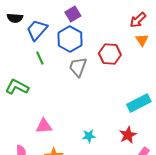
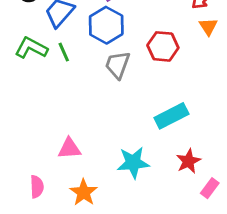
green L-shape: (17, 87) -> (31, 48), moved
cyan rectangle: (139, 103) -> (171, 116), moved
cyan star: (89, 136) -> (133, 163), size x1.6

